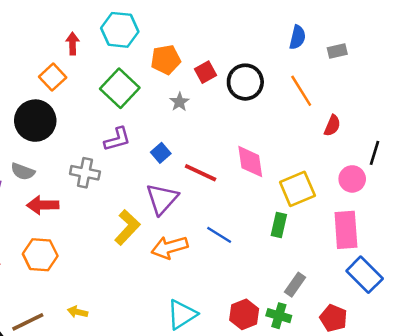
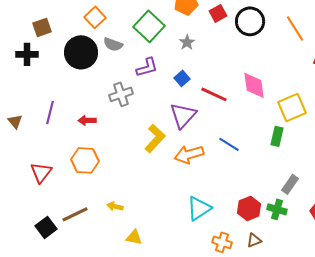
gray star: (179, 102) -> (187, 42), moved
gray semicircle: (23, 172) -> (113, 44), moved
gray cross: (85, 173) -> (121, 94), turned -30
red arrow: (43, 205) -> (87, 120), size x0.7

